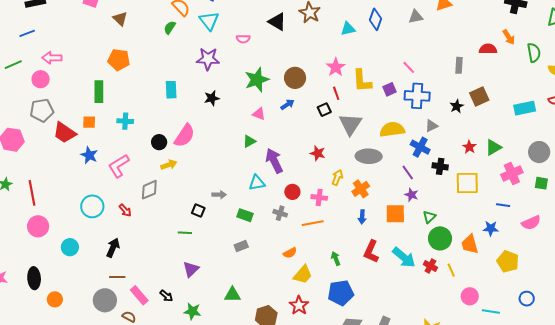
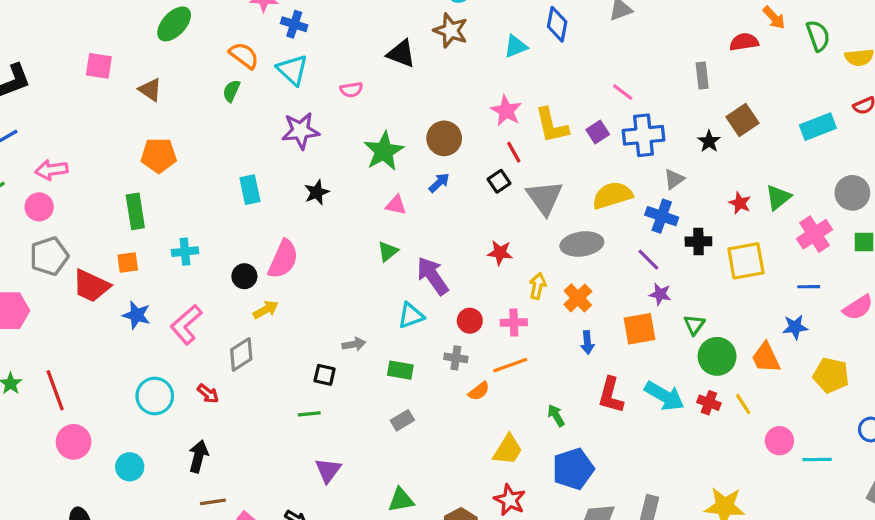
orange semicircle: (290, 253) -> (479, 391), moved

